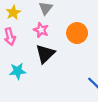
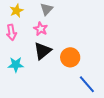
orange circle: (77, 33) -> (70, 57), moved

